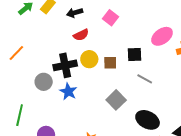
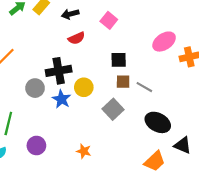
black square: (134, 54) -> (119, 60), moved
yellow circle: (89, 59) -> (84, 87), moved
brown square: (110, 63) -> (123, 82), moved
black ellipse: (148, 120) -> (158, 122), moved

